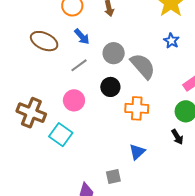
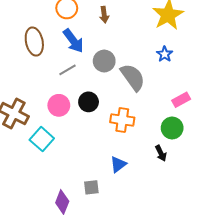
blue arrow: (82, 37) -> (73, 41), size x1.4
brown ellipse: (44, 41) -> (34, 42), turned 48
black circle: (110, 87) -> (89, 102), moved

